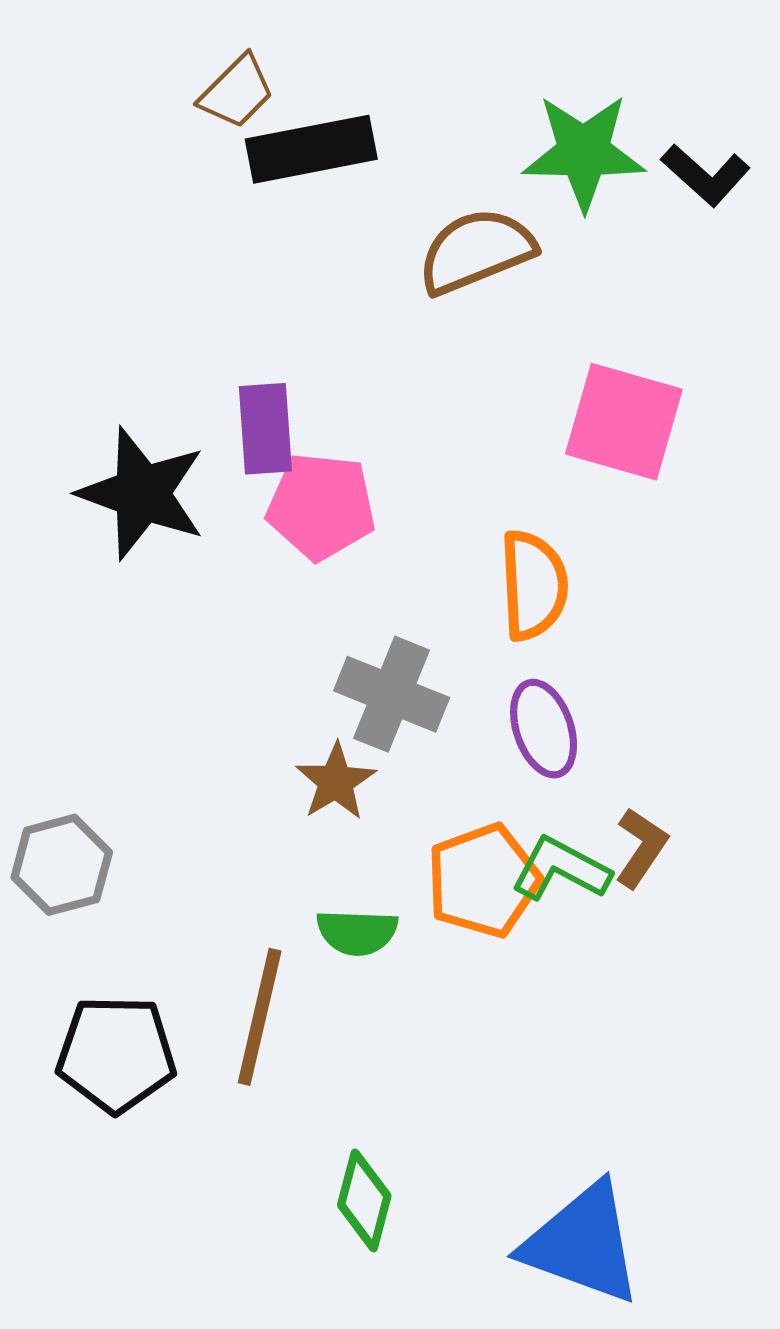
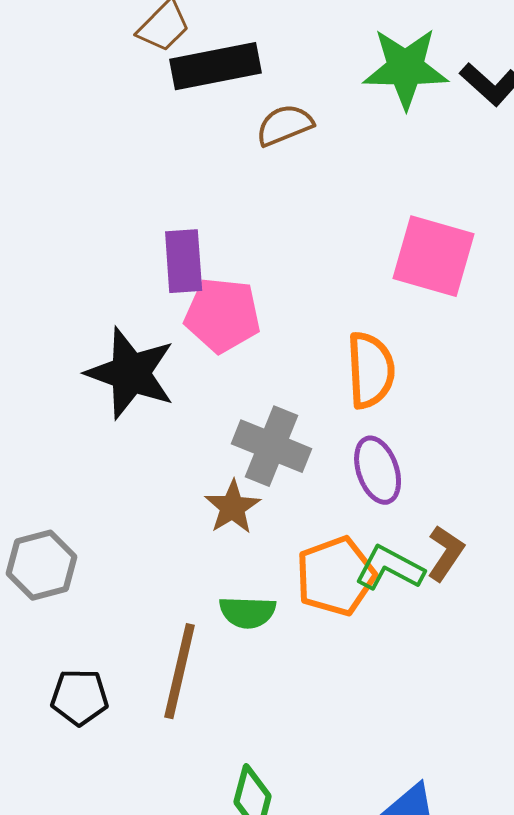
brown semicircle: (476, 251) -> (285, 125), moved, size x0.7
black star: (142, 493) -> (131, 373), moved
black pentagon: (116, 1054) -> (80, 697), size x0.7

